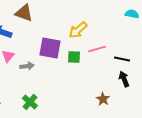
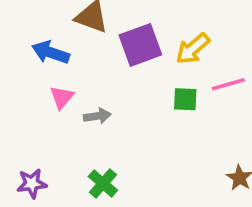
purple square: (50, 48) -> (140, 45), moved, turned -30

